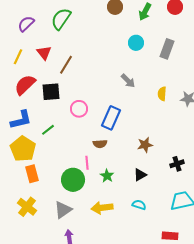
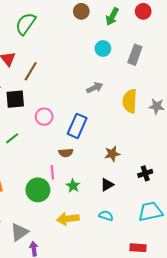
gray arrow: (128, 81) -> (95, 88), turned -70
yellow semicircle: (162, 94) -> (130, 101), size x1.6
gray triangle: (63, 210) -> (19, 232), moved

